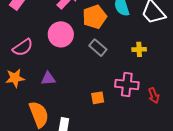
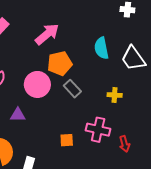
orange pentagon: (95, 17) -> (60, 63), moved
pink circle: (61, 34) -> (37, 84), moved

